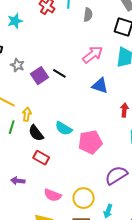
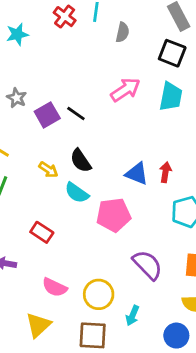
blue triangle: (100, 86) -> (137, 174), moved
yellow arrow: (27, 114) -> (48, 170), moved, turned 112
black semicircle: (36, 133) -> (81, 161), moved
purple semicircle: (116, 175) -> (148, 265), turned 75

